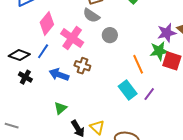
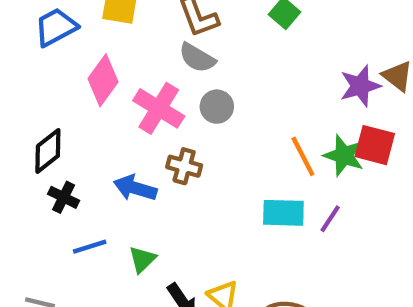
gray circle: (110, 35) -> (217, 107), moved
blue line: (43, 51) -> (90, 247), moved, turned 42
green star: (159, 51) -> (344, 155), moved, turned 30
black diamond: (19, 55) -> (48, 151), turned -55
cyan rectangle: (128, 90) -> (283, 213), turned -48

